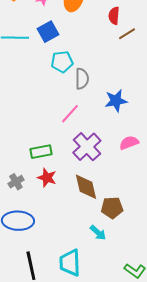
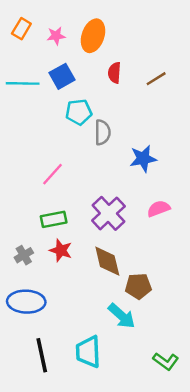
red semicircle: (114, 16) -> (114, 73), moved
pink line: (70, 114) -> (52, 174), moved
cyan arrow: (98, 233) -> (122, 316), size x1.4

